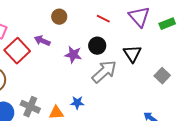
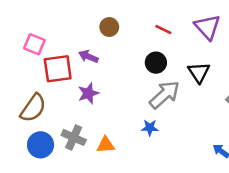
red square: (17, 51) -> (58, 69), turned 35
purple star: (73, 55) -> (88, 93), moved, turned -30
blue star: (77, 103) -> (150, 128), moved

